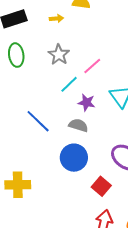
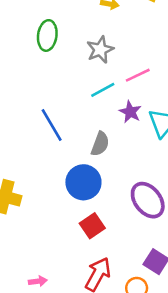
purple star: (87, 103) -> (130, 112), moved
gray semicircle: (78, 125) -> (100, 144), turned 78
red square: (101, 186) -> (92, 226), moved

